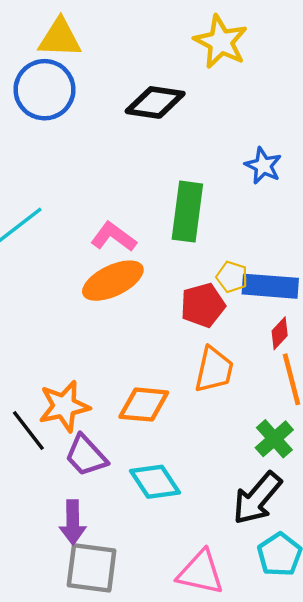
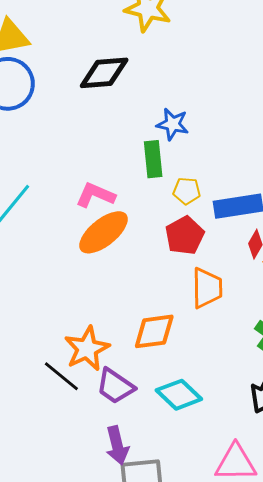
blue star: (263, 166) -> (173, 124), moved
green rectangle: (187, 212) -> (153, 159), size x0.7
yellow pentagon: (232, 277) -> (187, 191), moved

